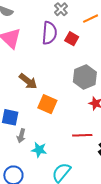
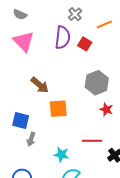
orange square: (47, 104) -> (58, 109), turned -30
cyan star: (39, 150) -> (61, 155), moved

